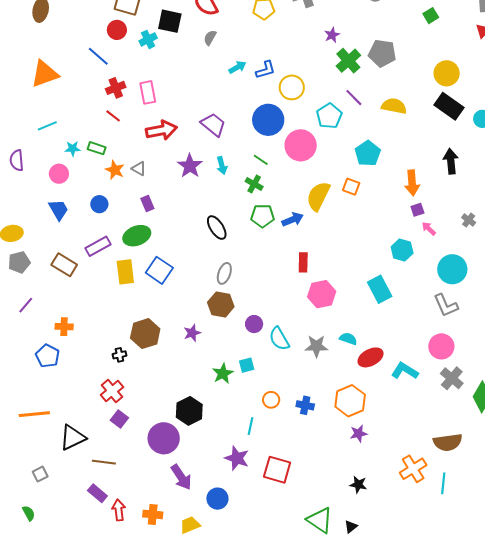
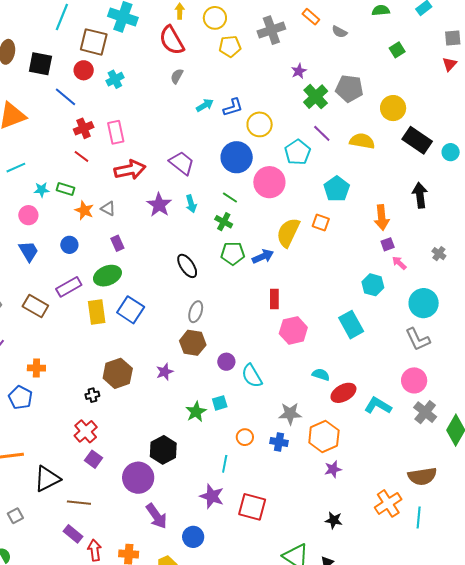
black square: (170, 21) -> (40, 64), moved
yellow circle: (447, 73) -> (393, 108), moved
gray star: (316, 346) -> (290, 414), moved

